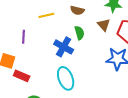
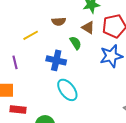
green semicircle: (79, 33) -> (76, 43), moved
red rectangle: (22, 76) -> (18, 110), moved

